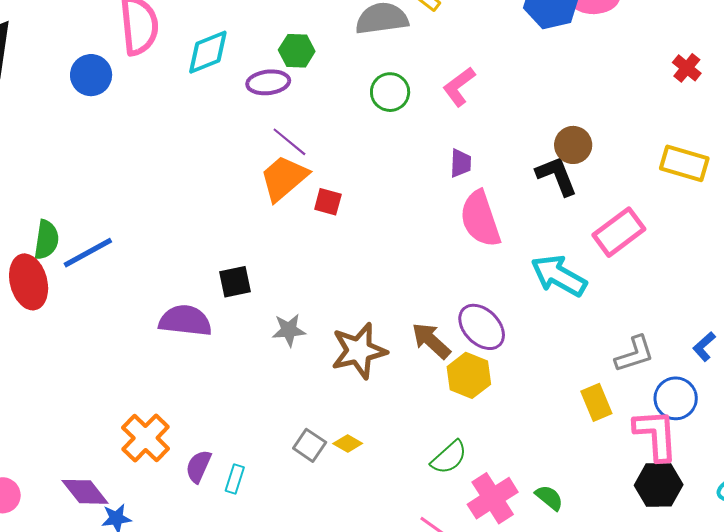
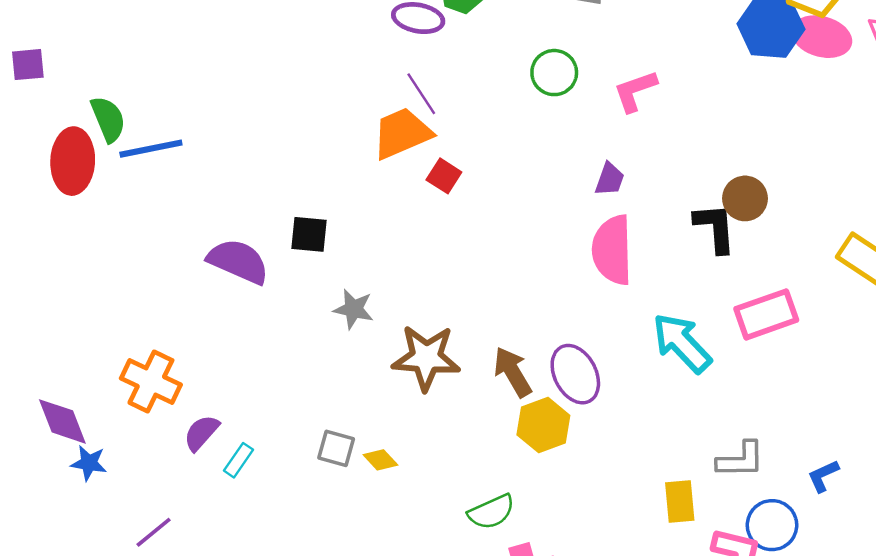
green semicircle: (46, 240) -> (108, 119), turned -48
orange cross: (146, 438) -> (151, 381), turned -36
gray square: (310, 445) -> (336, 448), turned -36

